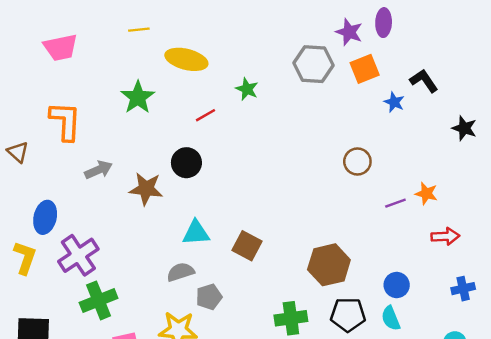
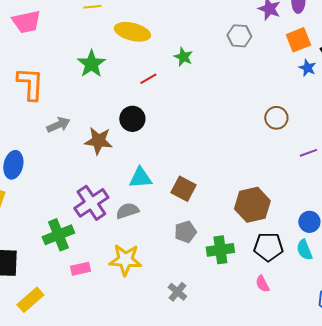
gray hexagon: (313, 64) -> (239, 36), size x0.7
orange square: (365, 69) -> (298, 40), moved
purple cross: (78, 255) -> (91, 203), moved
gray pentagon: (209, 297) -> (185, 232), moved

